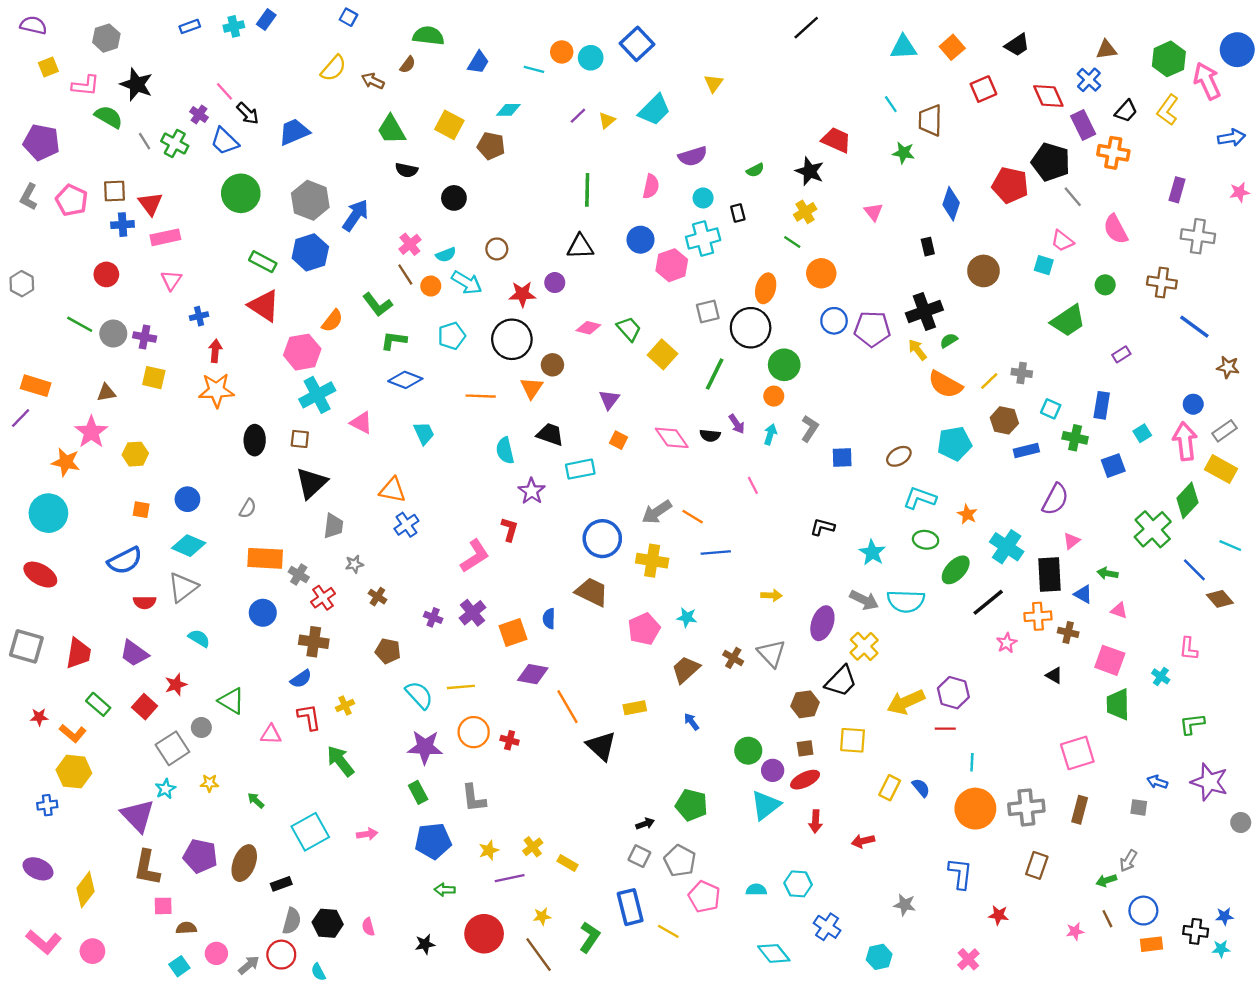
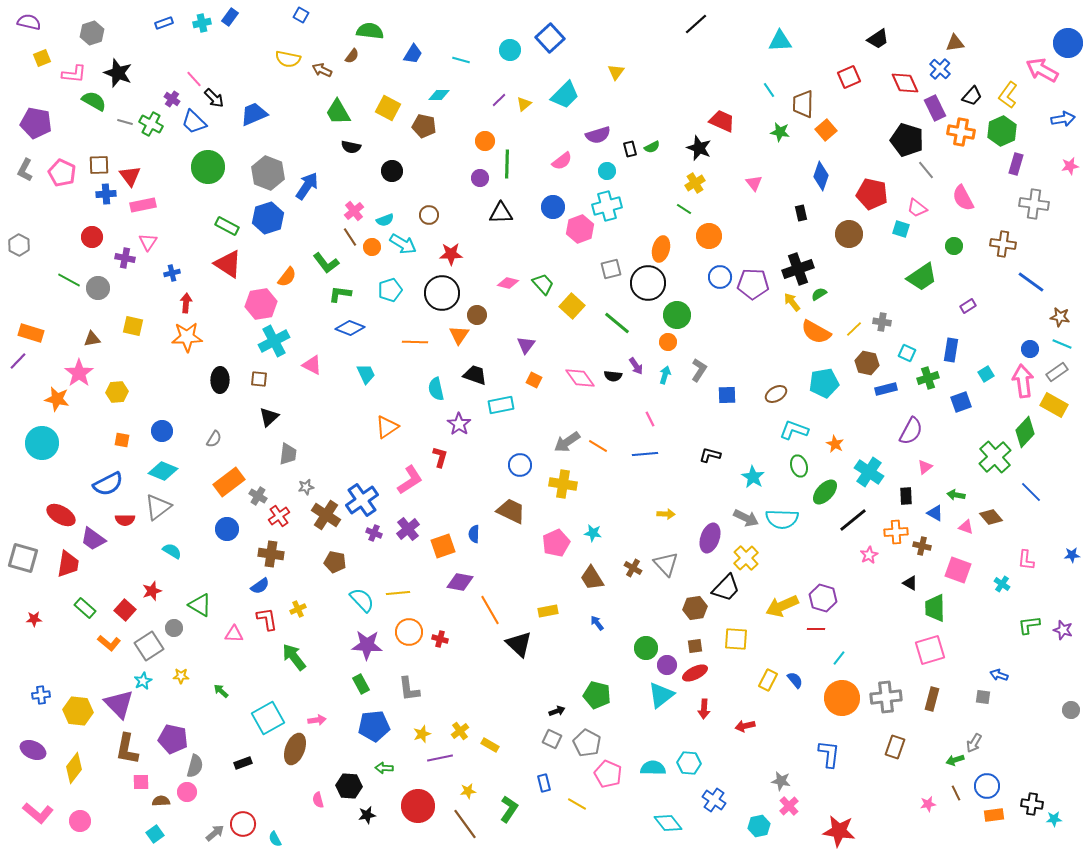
orange square: (952, 47) -> (826, 130), moved
orange circle: (562, 52) -> (485, 141), moved
green hexagon: (1169, 59) -> (1002, 131), moved
yellow semicircle: (333, 68) -> (288, 59), turned 60
pink arrow: (1207, 81) -> (1042, 70), turned -36
gray line: (145, 141) -> (125, 122), turned -42
red pentagon: (1010, 185) -> (872, 194), moved
pink semicircle: (651, 186) -> (562, 161), turned 40
black rectangle: (738, 213) -> (630, 149), moved
purple circle: (555, 283) -> (480, 178), moved
purple cross: (145, 337) -> (125, 258), moved
green line: (715, 374) -> (617, 323), turned -76
green cross: (1075, 438) -> (928, 378), turned -30
black triangle: (311, 483) -> (269, 417), size x0.7
orange triangle: (393, 490) -> (387, 427), moved, turned -45
blue cross: (406, 525) -> (362, 500), moved, size x1.5
blue circle: (602, 539) -> (520, 465), size x0.7
green ellipse: (926, 540) -> (799, 466), turned 65
cyan line: (1230, 546) -> (1062, 344), moved
blue line: (716, 553) -> (645, 454), moved
orange rectangle: (265, 558) -> (229, 482), turned -40
red ellipse: (40, 575) -> (61, 515), moved
black rectangle: (1050, 575) -> (906, 496), size x0.6
brown cross: (377, 597) -> (326, 515), size x1.8
brown diamond: (1220, 599) -> (991, 517), moved
purple trapezoid: (134, 653) -> (93, 539), moved
brown trapezoid: (686, 670) -> (592, 578), turned -80
green trapezoid: (1118, 704) -> (935, 608), moved
orange L-shape: (73, 733) -> (109, 643), moved
cyan line: (972, 762) -> (839, 658), turned 35
yellow hexagon: (74, 772) -> (78, 711), moved
purple star: (1209, 782) -> (1063, 630), moved, size x0.6
brown ellipse: (244, 863) -> (295, 749), moved
cyan semicircle: (756, 890) -> (653, 768), size x1.4
blue rectangle: (630, 907) -> (544, 783), size x0.6
red star: (999, 915) -> (839, 831), moved, size x1.8
blue star: (1224, 916) -> (1072, 555), moved
gray semicircle: (292, 921) -> (195, 766), moved
black hexagon: (328, 923) -> (349, 786), moved
pink circle: (216, 953) -> (187, 792), moved
pink cross: (968, 959) -> (789, 806), moved

